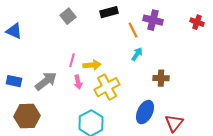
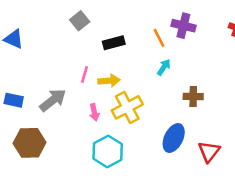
black rectangle: (109, 12) -> (114, 43), moved
pink arrow: (78, 82) -> (94, 112), moved

